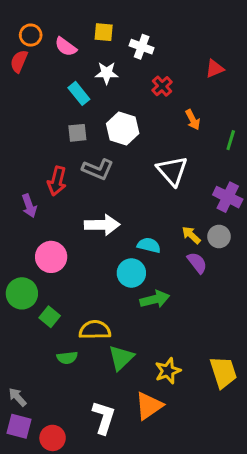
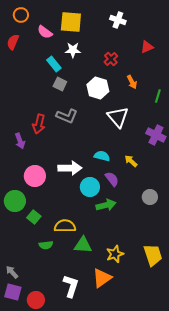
yellow square: (104, 32) -> (71, 22), size x1.6
orange circle: (31, 35) -> (21, 15), moved
white cross: (142, 47) -> (118, 20), moved
white hexagon: (123, 128) -> (98, 88), moved
gray square: (77, 133) -> (60, 84), moved, turned 32
white arrow: (102, 225) -> (70, 168), moved
gray circle: (219, 236) -> (150, 197), moved
cyan semicircle: (149, 245) -> (102, 156), moved
purple semicircle: (197, 263) -> (112, 179), moved
green triangle: (121, 358) -> (83, 245), turned 48

